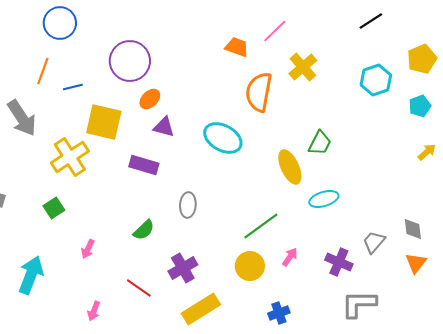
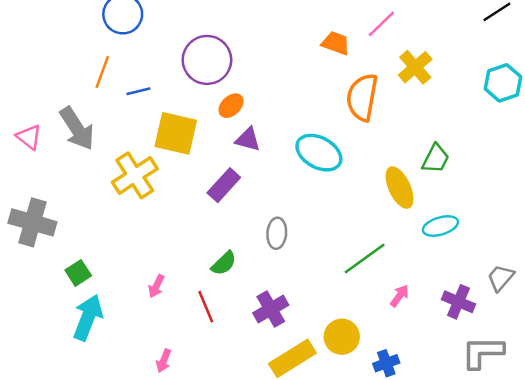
purple rectangle: (144, 165) -> (224, 185), turned -64
green square: (54, 208) -> (78, 273), moved
yellow circle: (250, 266) -> (342, 337), moved
red line: (139, 288) -> (206, 307), moved, turned 32

